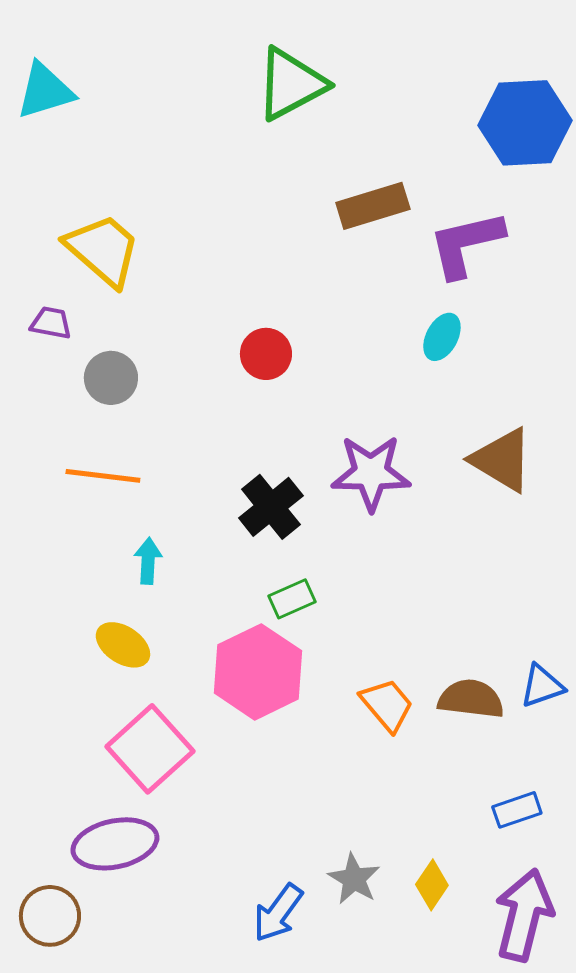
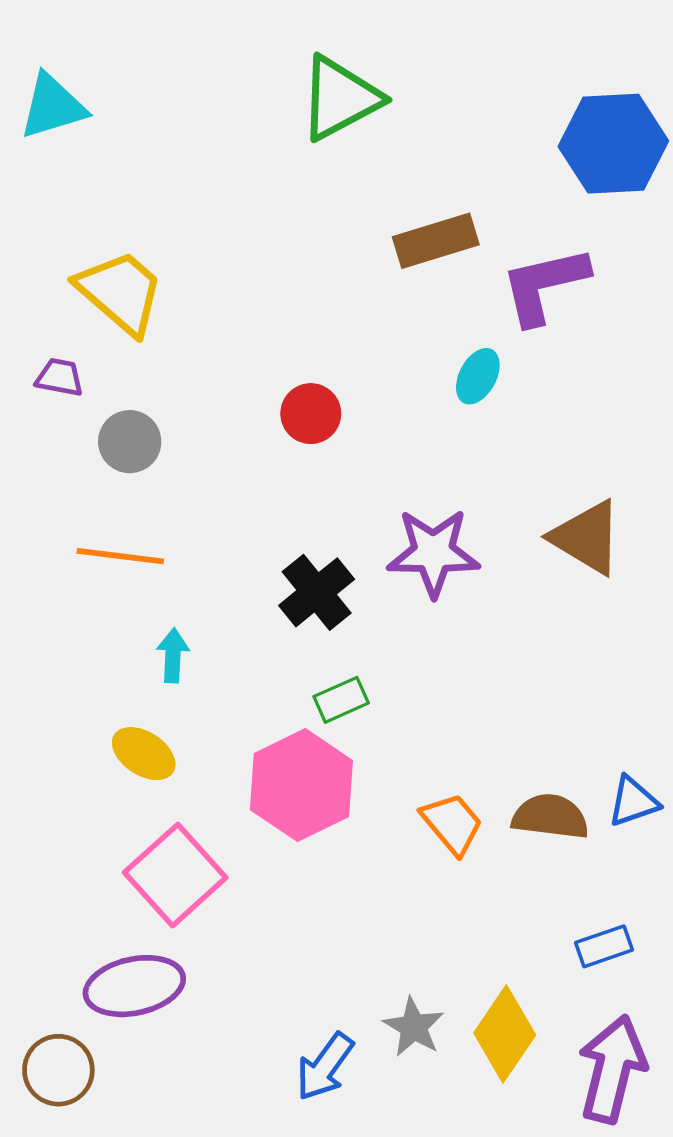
cyan ellipse: (442, 337) -> (478, 376), moved
yellow diamond: (432, 885) -> (505, 1034), size x1.6

